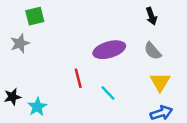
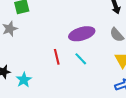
cyan line: (108, 93) -> (81, 59), moved

